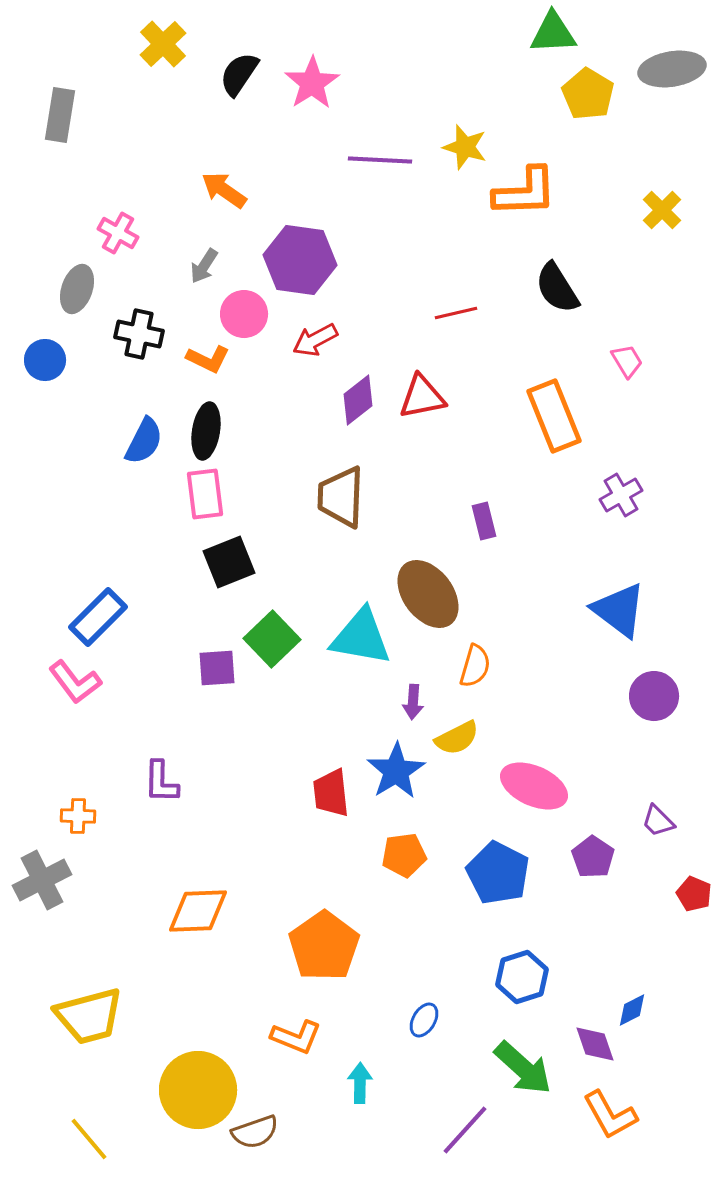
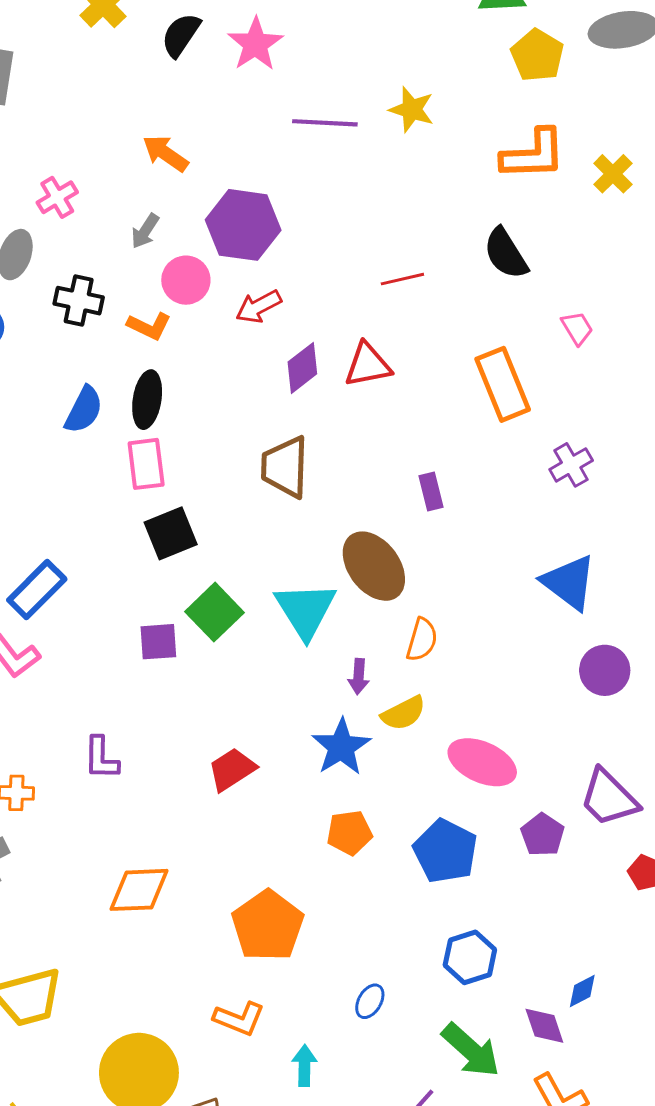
orange L-shape: (525, 192) -> (533, 154), moved
pink cross: (118, 233) -> (57, 197), turned 30
cyan triangle: (361, 637) -> (305, 610), turned 48
red trapezoid: (331, 793) -> (232, 769), moved, turned 63
purple trapezoid: (658, 821) -> (609, 798), size x1.8

